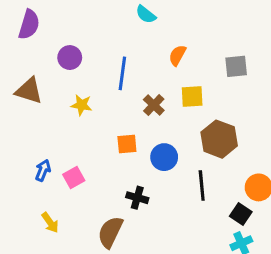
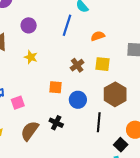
orange semicircle: (177, 55) -> (98, 36), turned 32
blue line: (122, 73) -> (67, 25), moved
brown semicircle: (110, 232) -> (30, 131), moved

